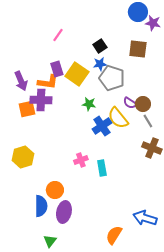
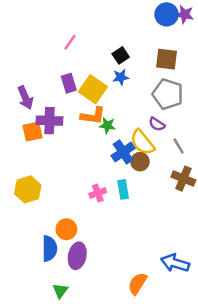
purple star: (153, 23) -> (185, 14), moved
gray pentagon: (112, 78) -> (168, 94), moved
orange L-shape: (48, 82) -> (93, 116), moved
brown circle: (143, 104) -> (140, 162), moved
cyan rectangle: (102, 168) -> (123, 189), moved

